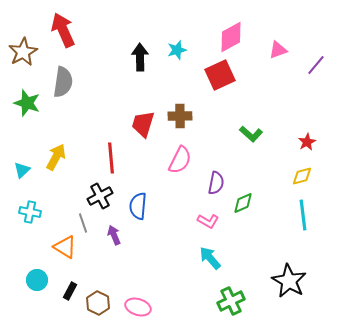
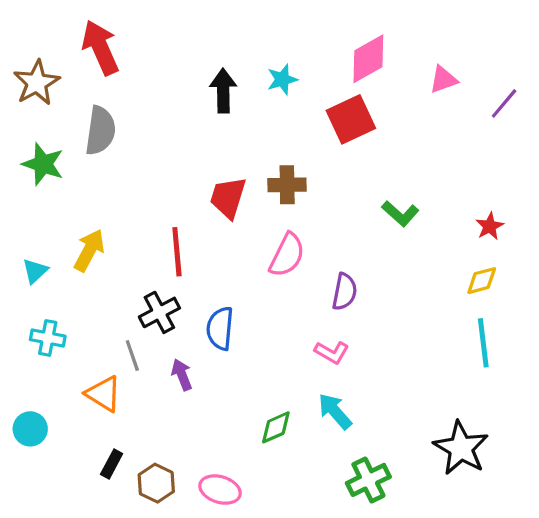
green diamond: (243, 203) -> (276, 427), moved
cyan circle: (37, 280) -> (30, 429), moved

